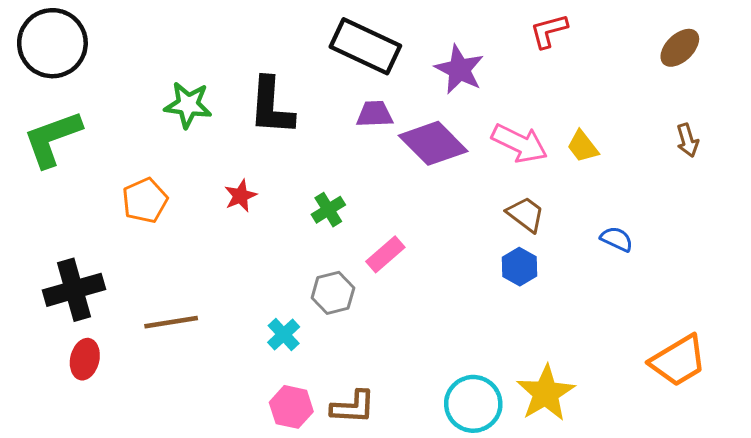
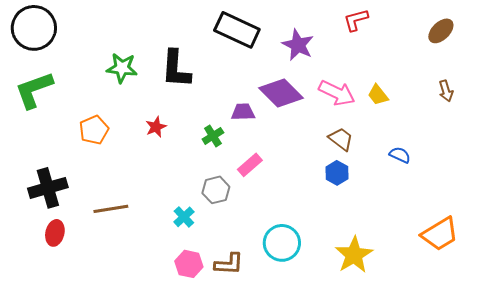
purple trapezoid: (375, 114) -> (243, 112), moved
cyan circle: (473, 404) -> (282, 243), moved

